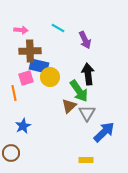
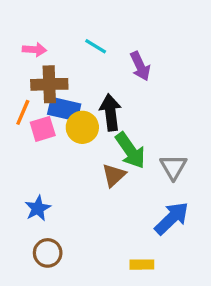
black arrow: (88, 74) -> (110, 112), moved
orange line: (14, 93) -> (23, 112), moved, turned 35
gray triangle: (87, 113) -> (173, 167), moved
brown circle: (11, 153) -> (48, 253), moved

